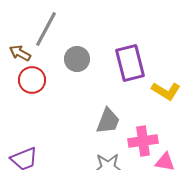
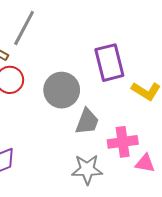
gray circle: (77, 59) -> (62, 90), moved, size x1.4

